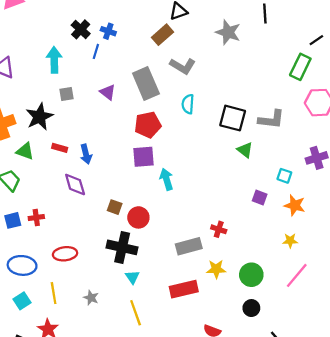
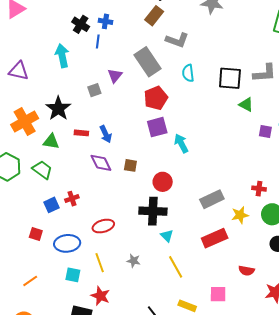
purple triangle: (108, 92) -> (115, 76), turned 42
gray square: (66, 94) -> (94, 90), moved
purple square: (260, 198) -> (265, 131), moved
brown square: (115, 207) -> (130, 165), moved
red cross: (219, 229) -> (259, 189), moved
cyan square: (22, 301) -> (73, 275), turned -35

